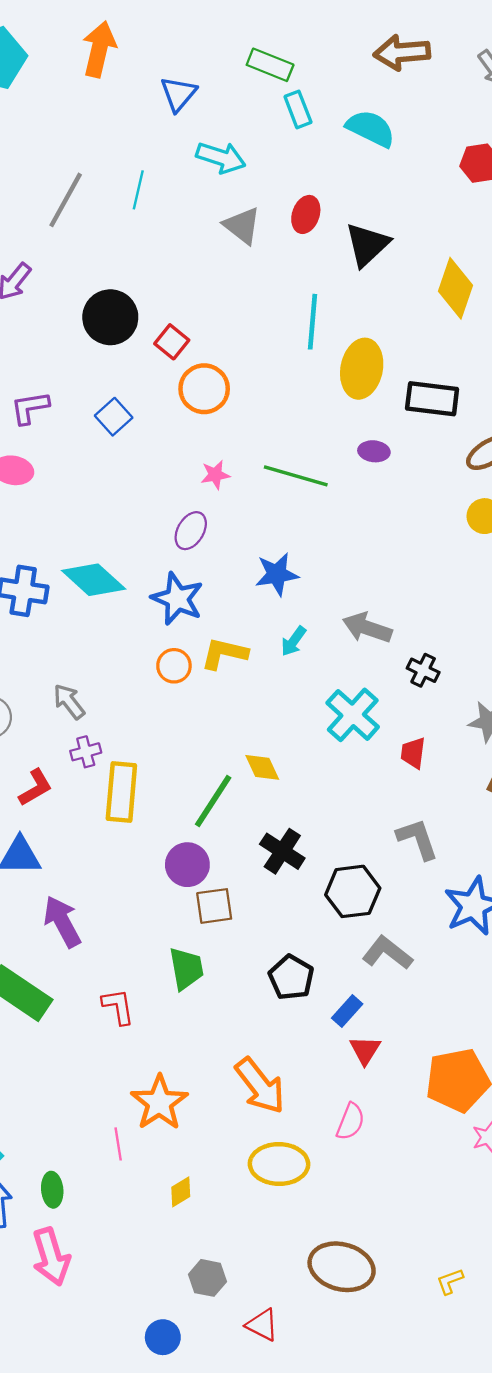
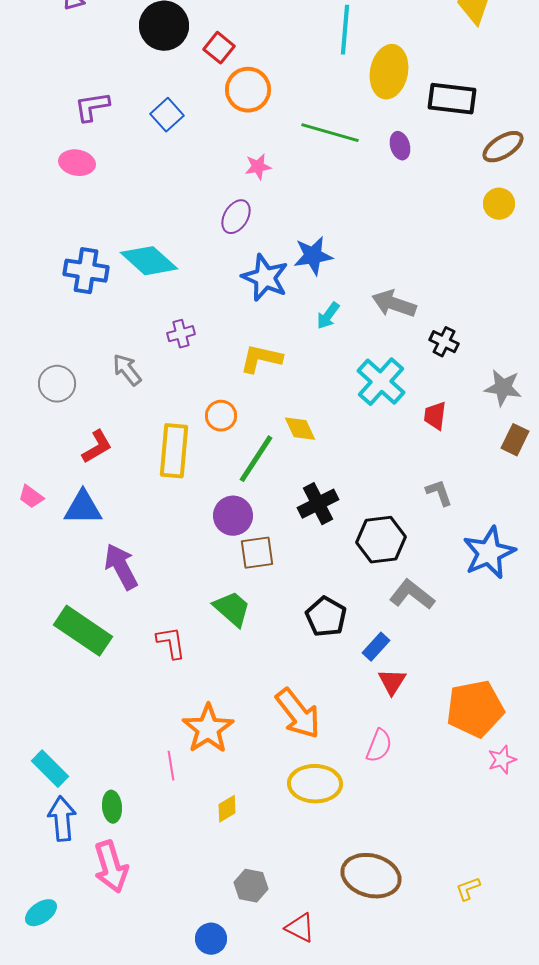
purple ellipse: (374, 451) -> (400, 146), turned 68
green line: (296, 476) -> (330, 133), moved
blue star: (177, 599) -> (265, 278), moved
yellow L-shape: (224, 654) -> (261, 359), moved
orange circle: (174, 666) -> (221, 416), moved
purple cross: (86, 752) -> (181, 334), moved
gray L-shape: (418, 839) -> (439, 493), size x0.7
black cross: (282, 851) -> (318, 504), turned 30
green trapezoid: (186, 969) -> (232, 609), turned -39

